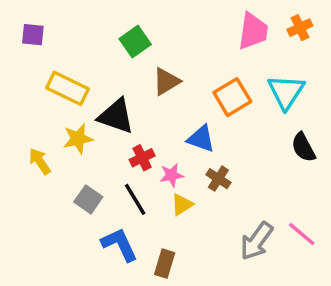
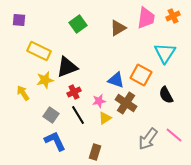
brown triangle: (166, 81) -> (118, 28), moved
orange square: (232, 97) -> (141, 75), moved, turned -30
black triangle: (116, 116) -> (67, 67), turned -40
black semicircle: (303, 147) -> (166, 95), moved
red cross: (142, 158) -> (74, 92), moved
brown cross: (218, 179) -> (126, 103), size x1.5
blue L-shape: (120, 244) -> (55, 141), moved

